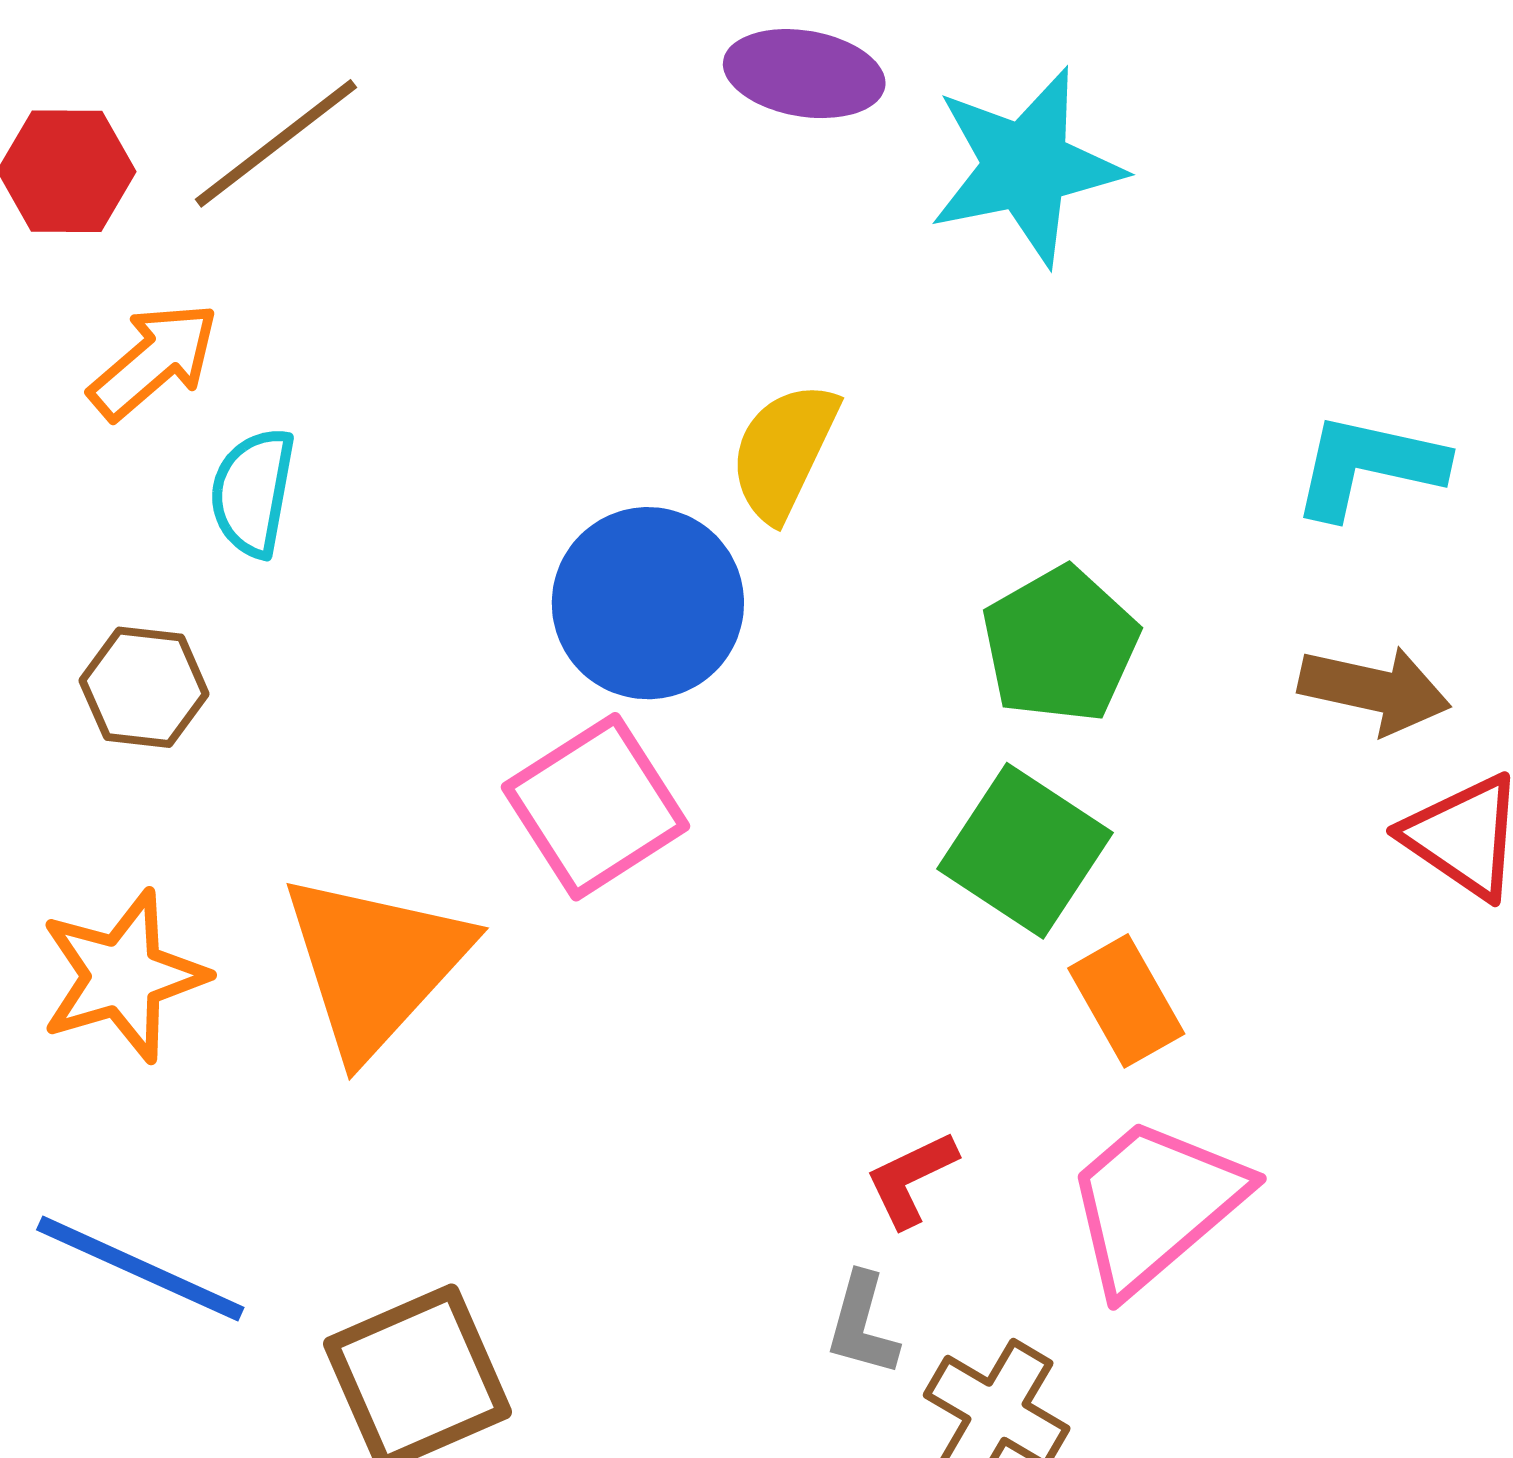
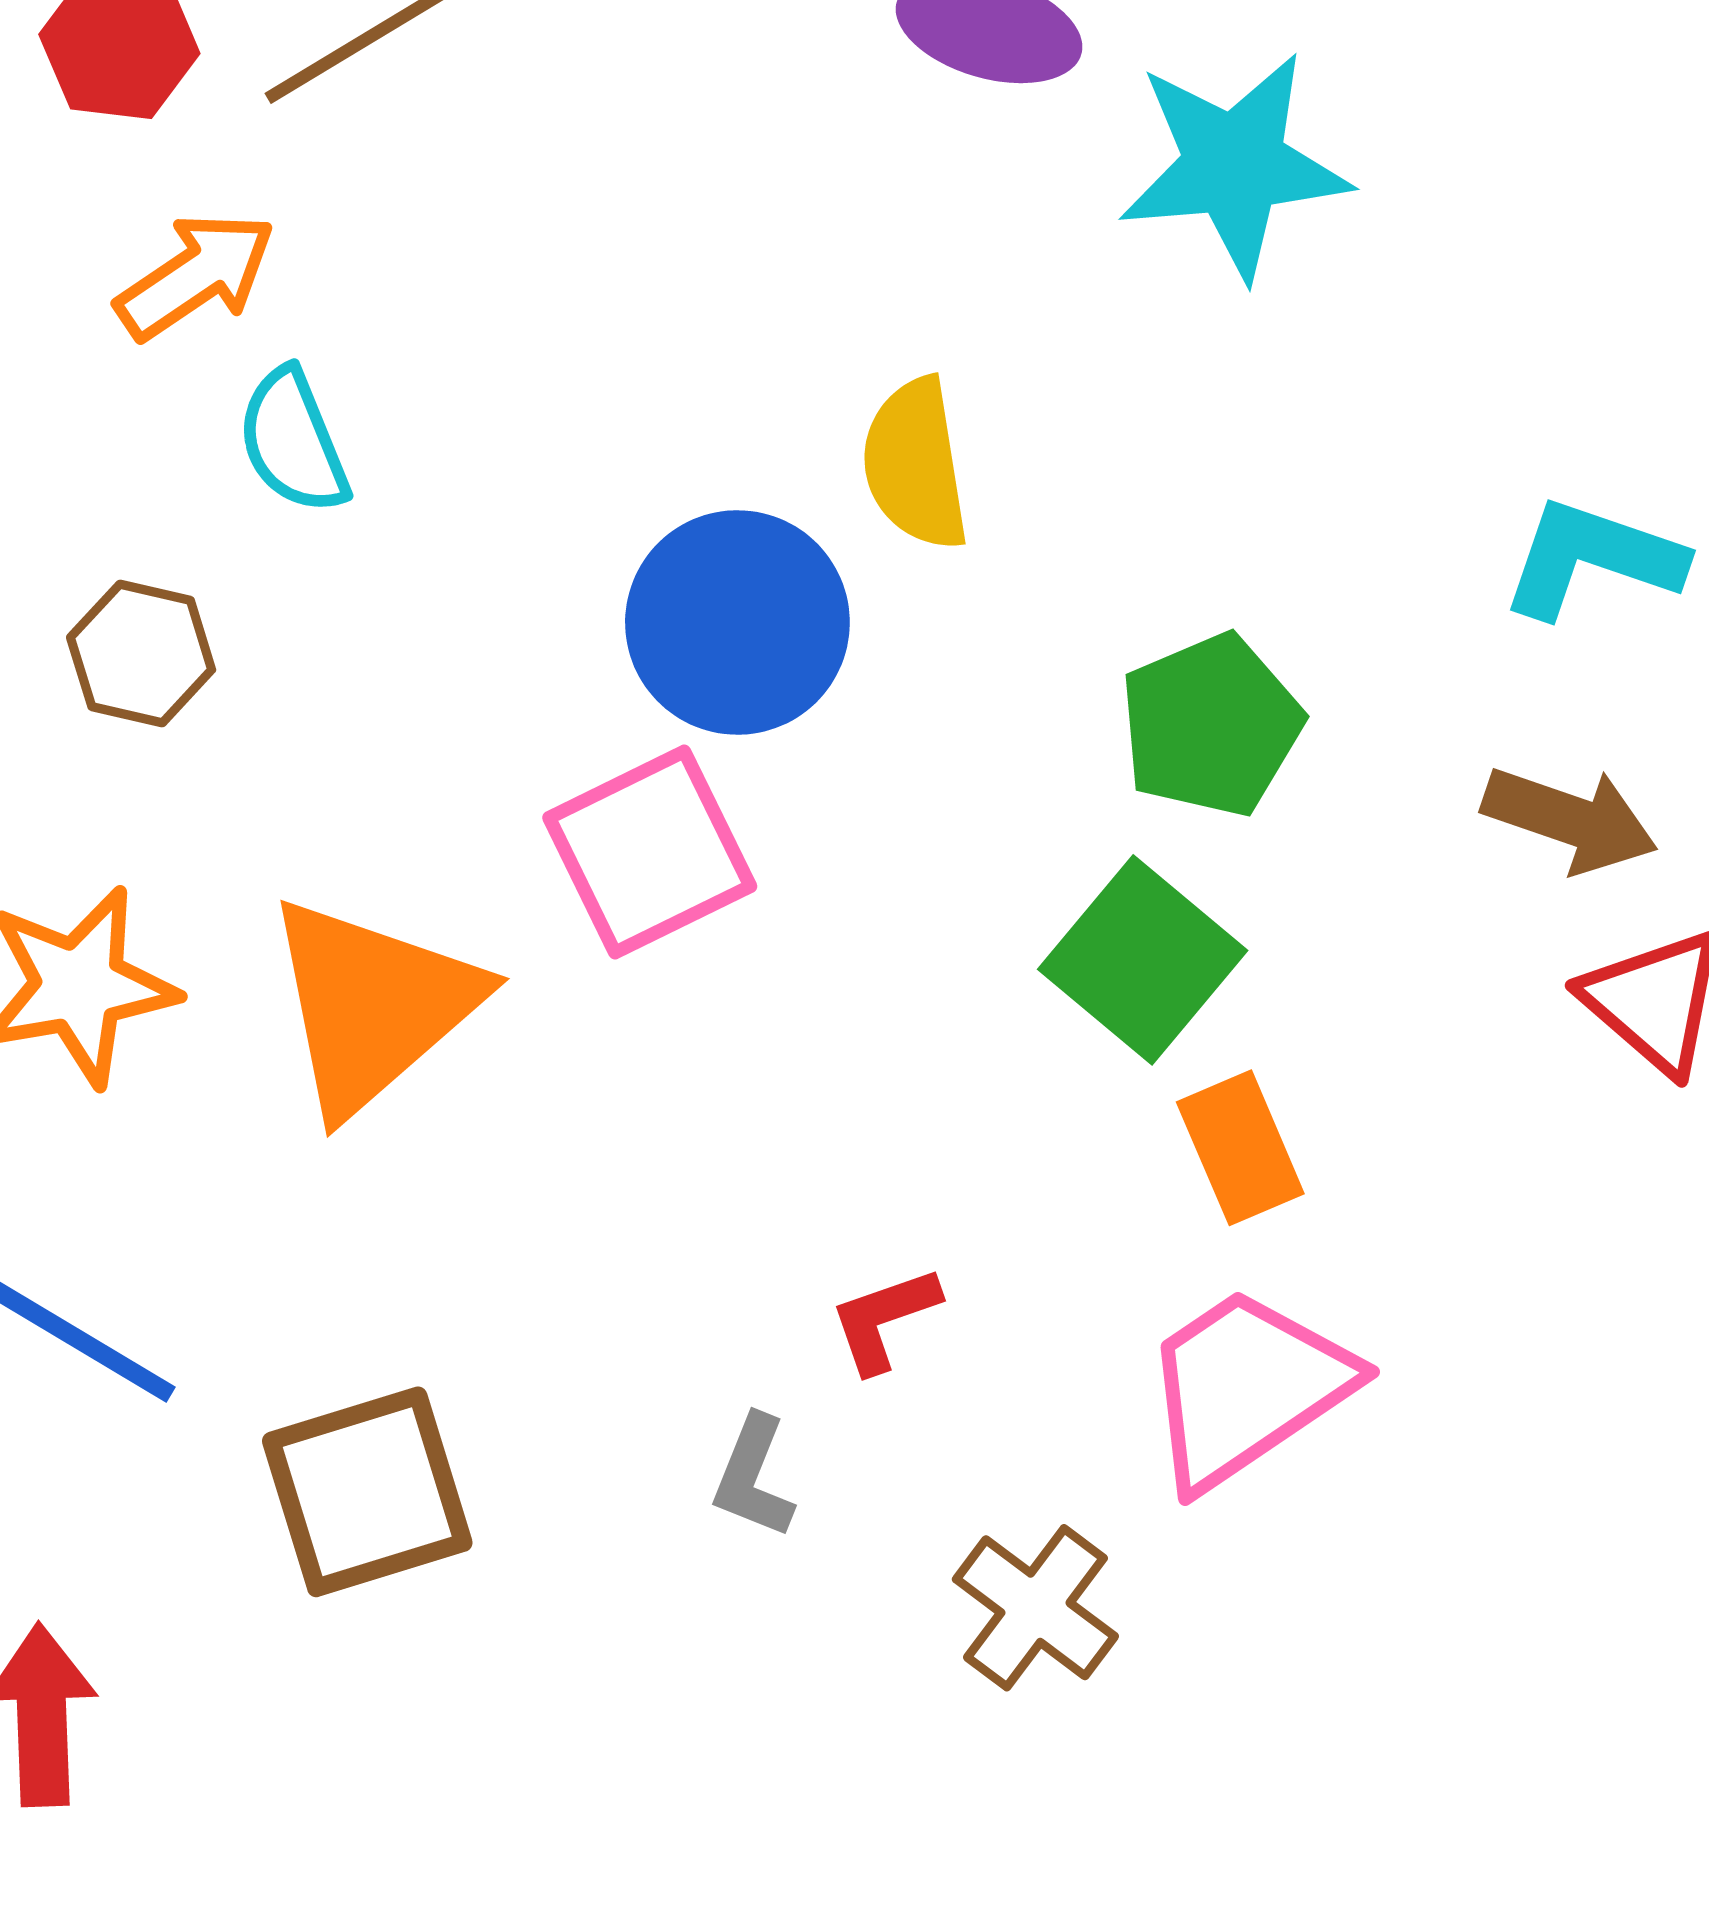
yellow semicircle: (784, 451) -> (915, 464), turned -41
cyan semicircle: (253, 492) -> (293, 441), turned -39
red L-shape: (911, 1179) -> (884, 1319), moved
gray L-shape: (862, 1324) -> (753, 1477), moved

